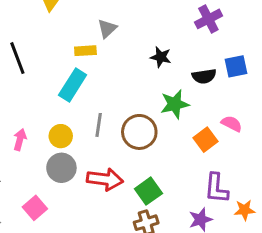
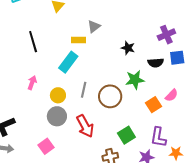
purple cross: (208, 19) -> (166, 35), moved
pink semicircle: (232, 124) -> (172, 95), turned 104
pink arrow: (20, 140) -> (32, 83), moved
red arrow: (105, 179) -> (85, 126), turned 50
green square: (148, 191) -> (126, 135), moved
pink square: (35, 208) -> (46, 146), moved

